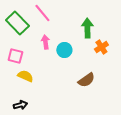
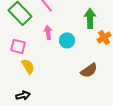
yellow semicircle: (25, 76) -> (28, 66), turned 35

